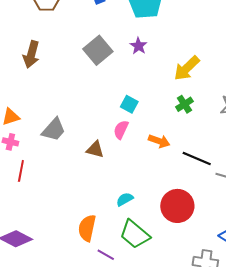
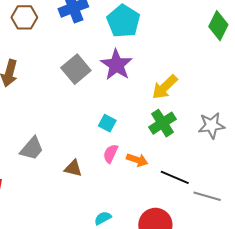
purple star: (138, 46) -> (116, 65), size x1.8
green cross: (184, 104) -> (162, 123), size x1.5
pink semicircle: (121, 130) -> (111, 154), moved

